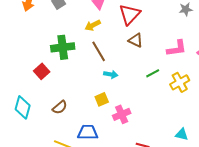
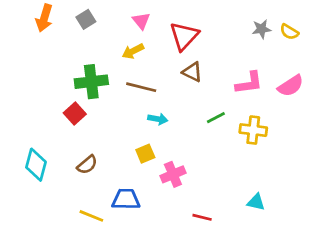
brown line: (99, 51) -> (141, 87), turned -45
red square: (42, 71) -> (75, 113), moved
yellow cross: (180, 82) -> (253, 130), turned 36

